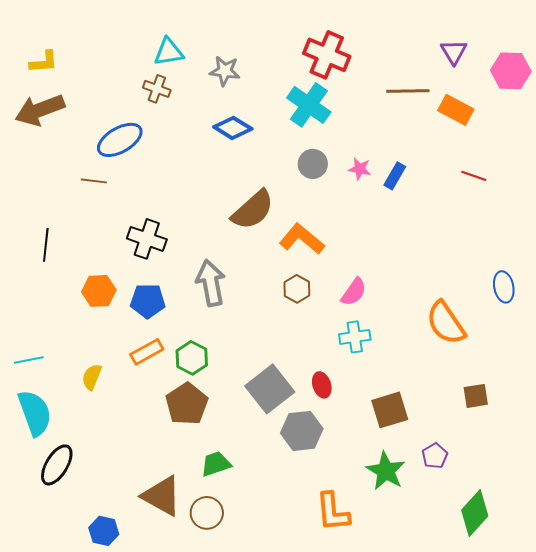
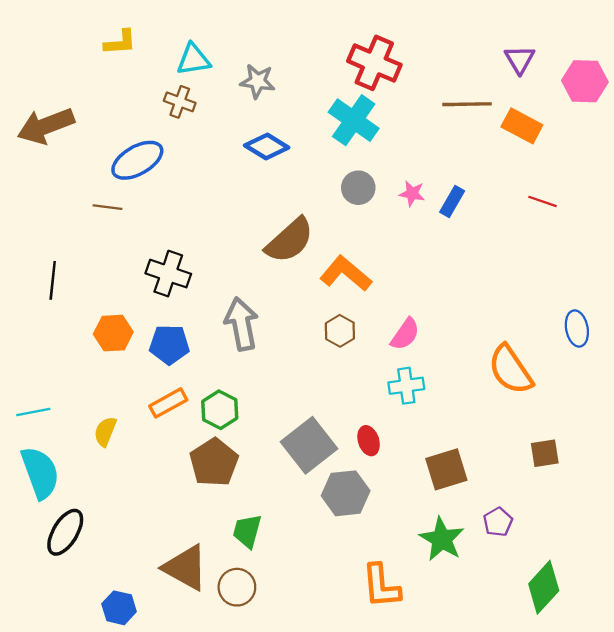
yellow L-shape: (44, 62) -> (120, 42), moved
green trapezoid: (216, 464) -> (247, 531), turned -56

